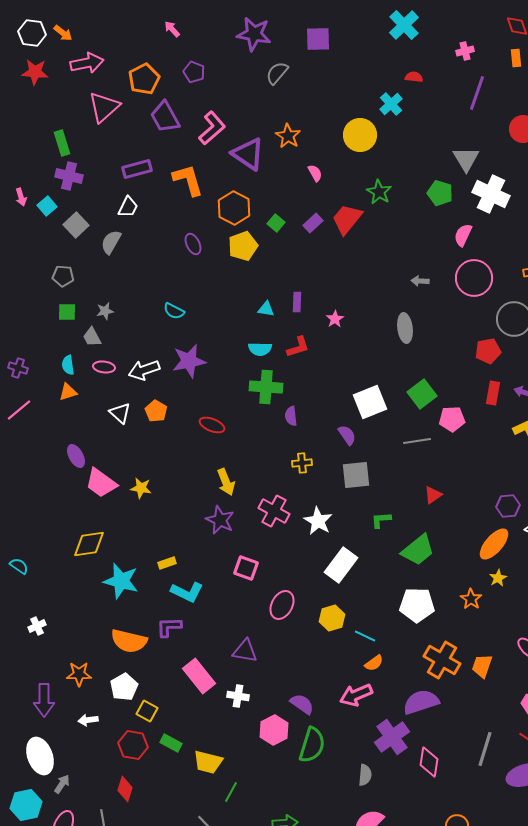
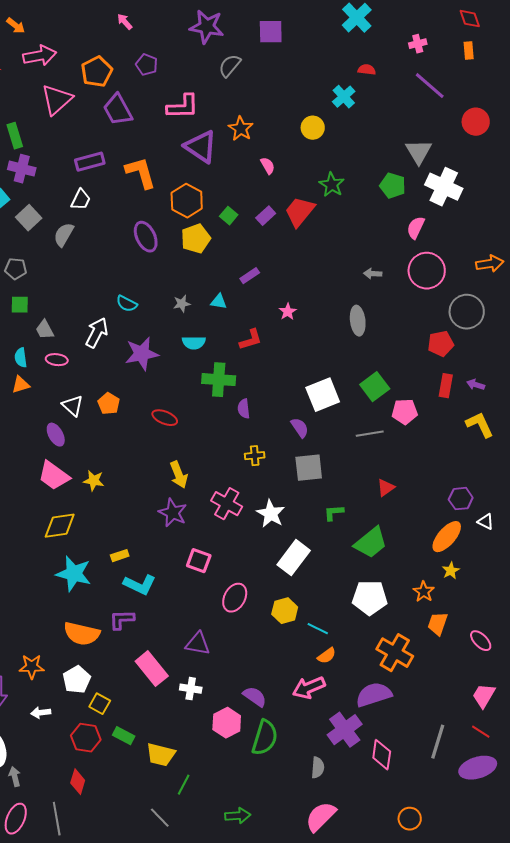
purple line: (477, 93) -> (430, 86), turned -68
pink L-shape: (212, 128) -> (183, 107), moved, turned 40
yellow circle: (360, 135) -> (313, 128), size x0.7
purple ellipse: (193, 244) -> (146, 237), size x1.4
purple rectangle: (297, 302) -> (250, 276), moved, turned 54
gray star: (105, 311) -> (182, 304), moved
cyan semicircle: (260, 349) -> (194, 343), moved
white arrow: (144, 370) -> (97, 333), moved, turned 136
purple ellipse: (76, 456) -> (56, 435), moved
yellow diamond: (89, 544) -> (60, 526), moved
orange trapezoid: (482, 666) -> (438, 624), moved
gray arrow: (62, 784) -> (15, 777), turned -48

